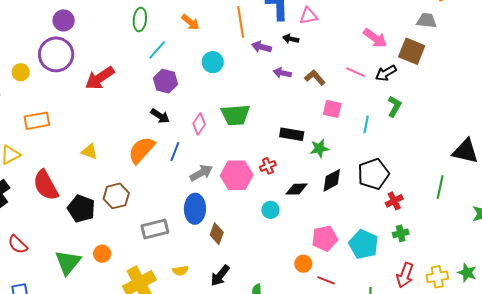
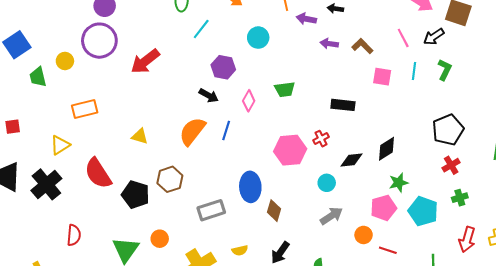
pink line: (356, 72) -> (403, 38), turned 42
purple hexagon: (165, 81) -> (223, 67), moved
green trapezoid: (235, 115) -> (285, 89), size x0.7
cyan line: (366, 124) -> (414, 71), moved
green star: (319, 148) -> (399, 183), moved
gray arrow: (201, 173) -> (331, 216), moved
black pentagon: (373, 174) -> (448, 130), moved
red semicircle: (18, 244) -> (74, 235), turned -125

